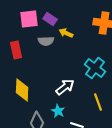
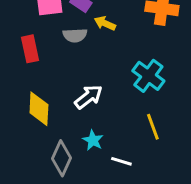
white arrow: (65, 87) -> (88, 97), moved

